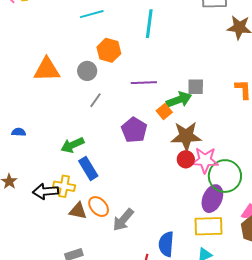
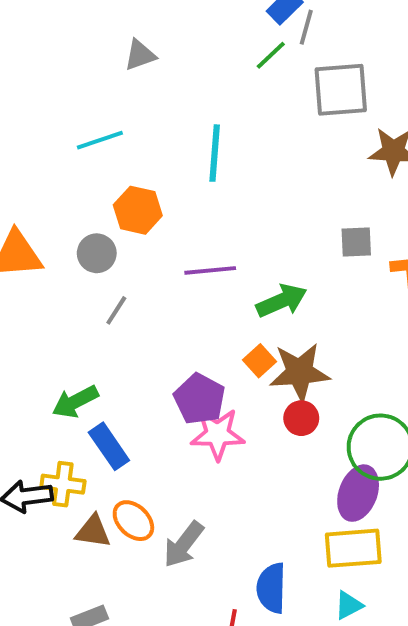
gray square: (196, 87) -> (356, 242), moved
orange square: (164, 111) -> (259, 361), moved
purple pentagon: (134, 130) -> (200, 399), moved
pink star: (205, 160) -> (217, 434), moved

